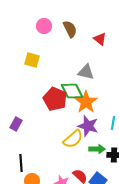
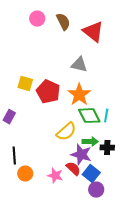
red triangle: (100, 39) -> (93, 32), size x1.6
yellow square: (32, 60) -> (25, 84), moved
green diamond: (72, 91) -> (89, 116), moved
purple star: (88, 126) -> (81, 155), moved

